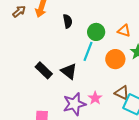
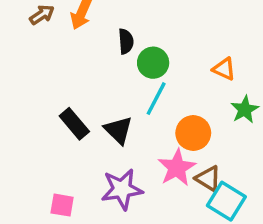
green circle: (96, 32) -> (153, 63), moved
orange circle: (115, 59) -> (193, 133), moved
pink star: (95, 98) -> (177, 168), moved, size x1.5

